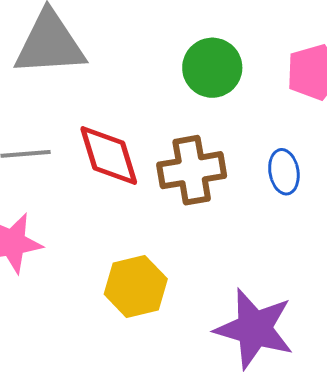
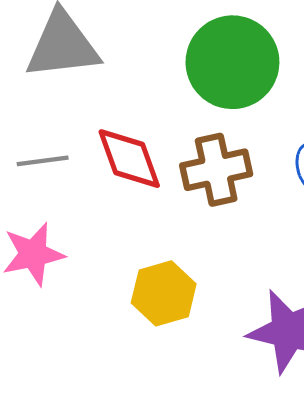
green circle: (212, 68) -> (232, 62), size x1.5

